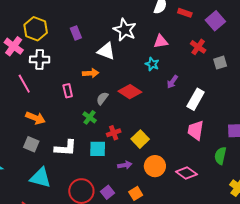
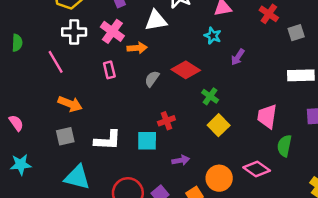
pink cross: (14, 46) -> (112, 31), moved
white triangle: (106, 51) -> (156, 20), turned -30
white rectangle: (196, 99) -> (301, 75), moved, turned 60
green cross: (90, 117) -> (210, 96), moved
yellow square: (140, 139) -> (219, 125), moved
gray square: (31, 144) -> (65, 136), turned -35
green semicircle: (220, 156) -> (284, 146), moved
orange circle: (155, 166) -> (219, 178), moved

